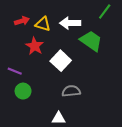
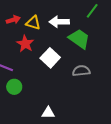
gray semicircle: (71, 91) -> (81, 71), moved

